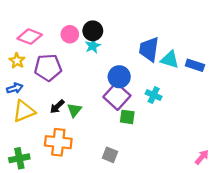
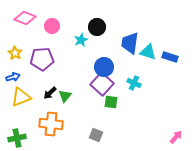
black circle: (93, 31) -> (97, 27), moved
pink circle: (70, 34) -> (52, 26), moved
pink diamond: (30, 37) -> (25, 18), moved

